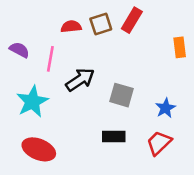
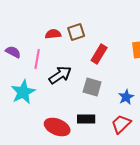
red rectangle: (132, 20) -> (99, 54), moved
red ellipse: (39, 149) -> (57, 127), moved

